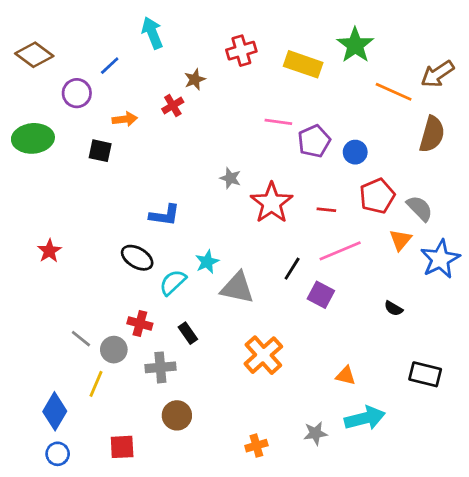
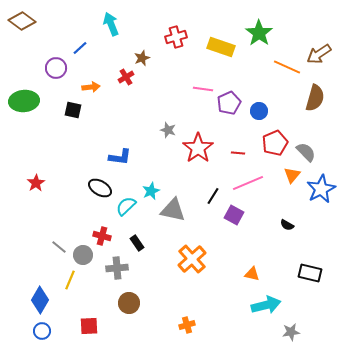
brown diamond: (34, 55) -> (22, 21), moved
gray star: (315, 433) -> (291, 332), moved

